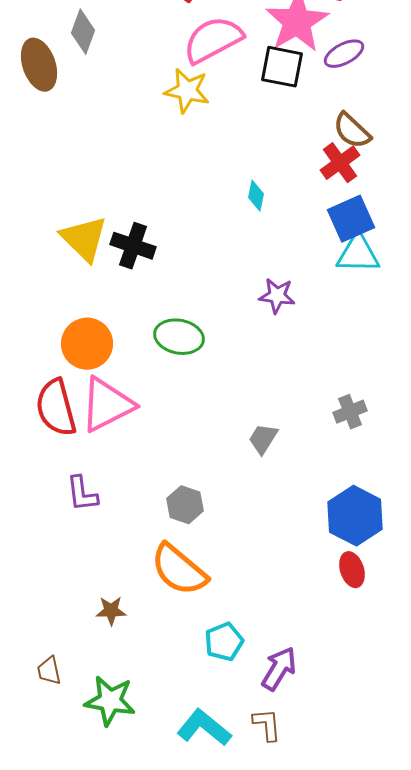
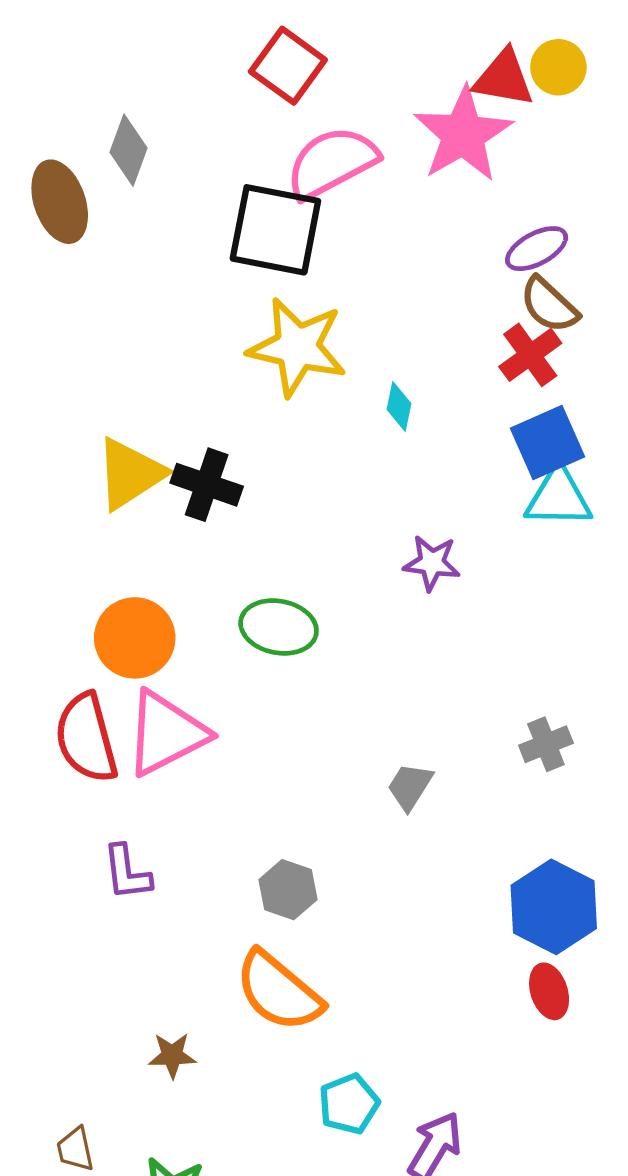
purple ellipse: (344, 54) -> (537, 249), moved
black square: (282, 67) -> (275, 230), moved, size x1.4
yellow star: (187, 91) -> (297, 347), moved, size x1.4
yellow triangle: (84, 239) -> (130, 474), turned 42

